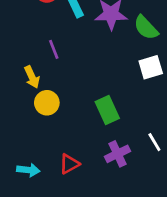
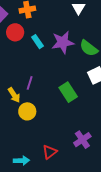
purple line: (54, 49) -> (30, 83), moved, turned 48
green rectangle: (107, 110) -> (68, 92), moved

